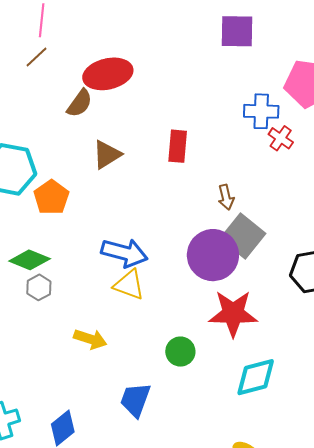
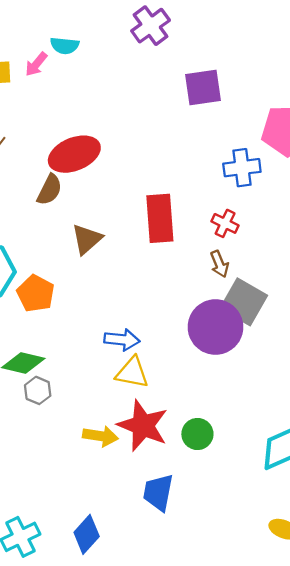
red cross: (281, 138) -> (225, 223), moved
red rectangle: (178, 146) -> (160, 218), size x1.4
blue arrow: (124, 253) -> (122, 340), size x0.7
red star: (233, 313) -> (143, 426), moved, turned 30

